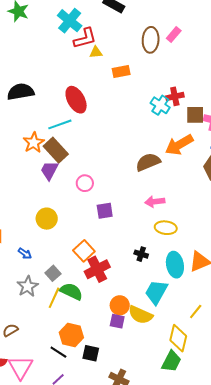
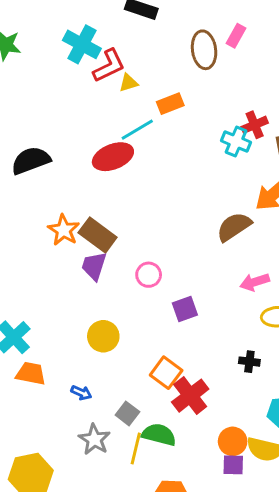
red ellipse: (76, 100) -> (113, 157), turned -72
cyan line: (60, 124) -> (137, 130), moved

